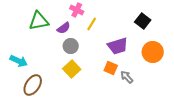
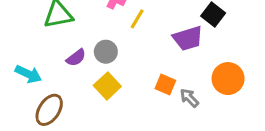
purple semicircle: (64, 28) -> (76, 58), moved
purple trapezoid: (118, 46) -> (188, 38), moved
orange circle: (153, 52) -> (228, 79), moved

